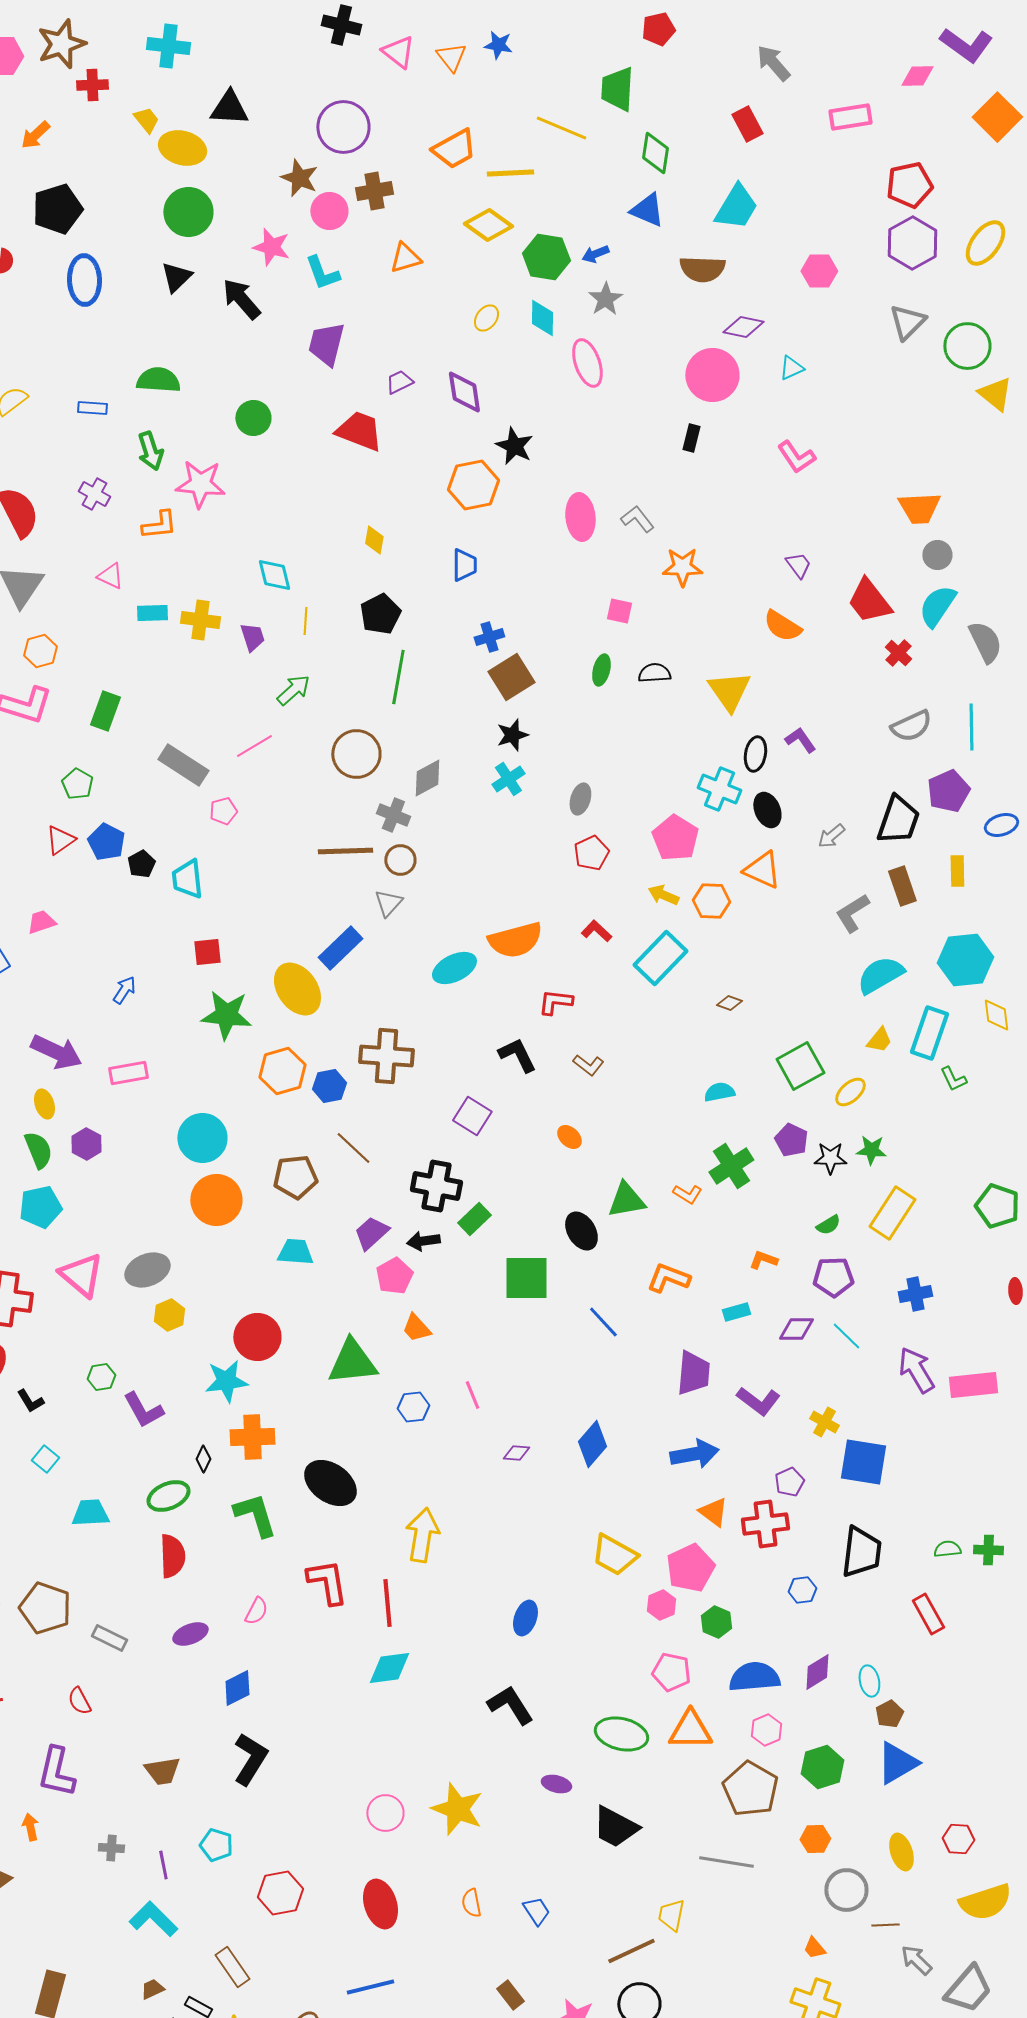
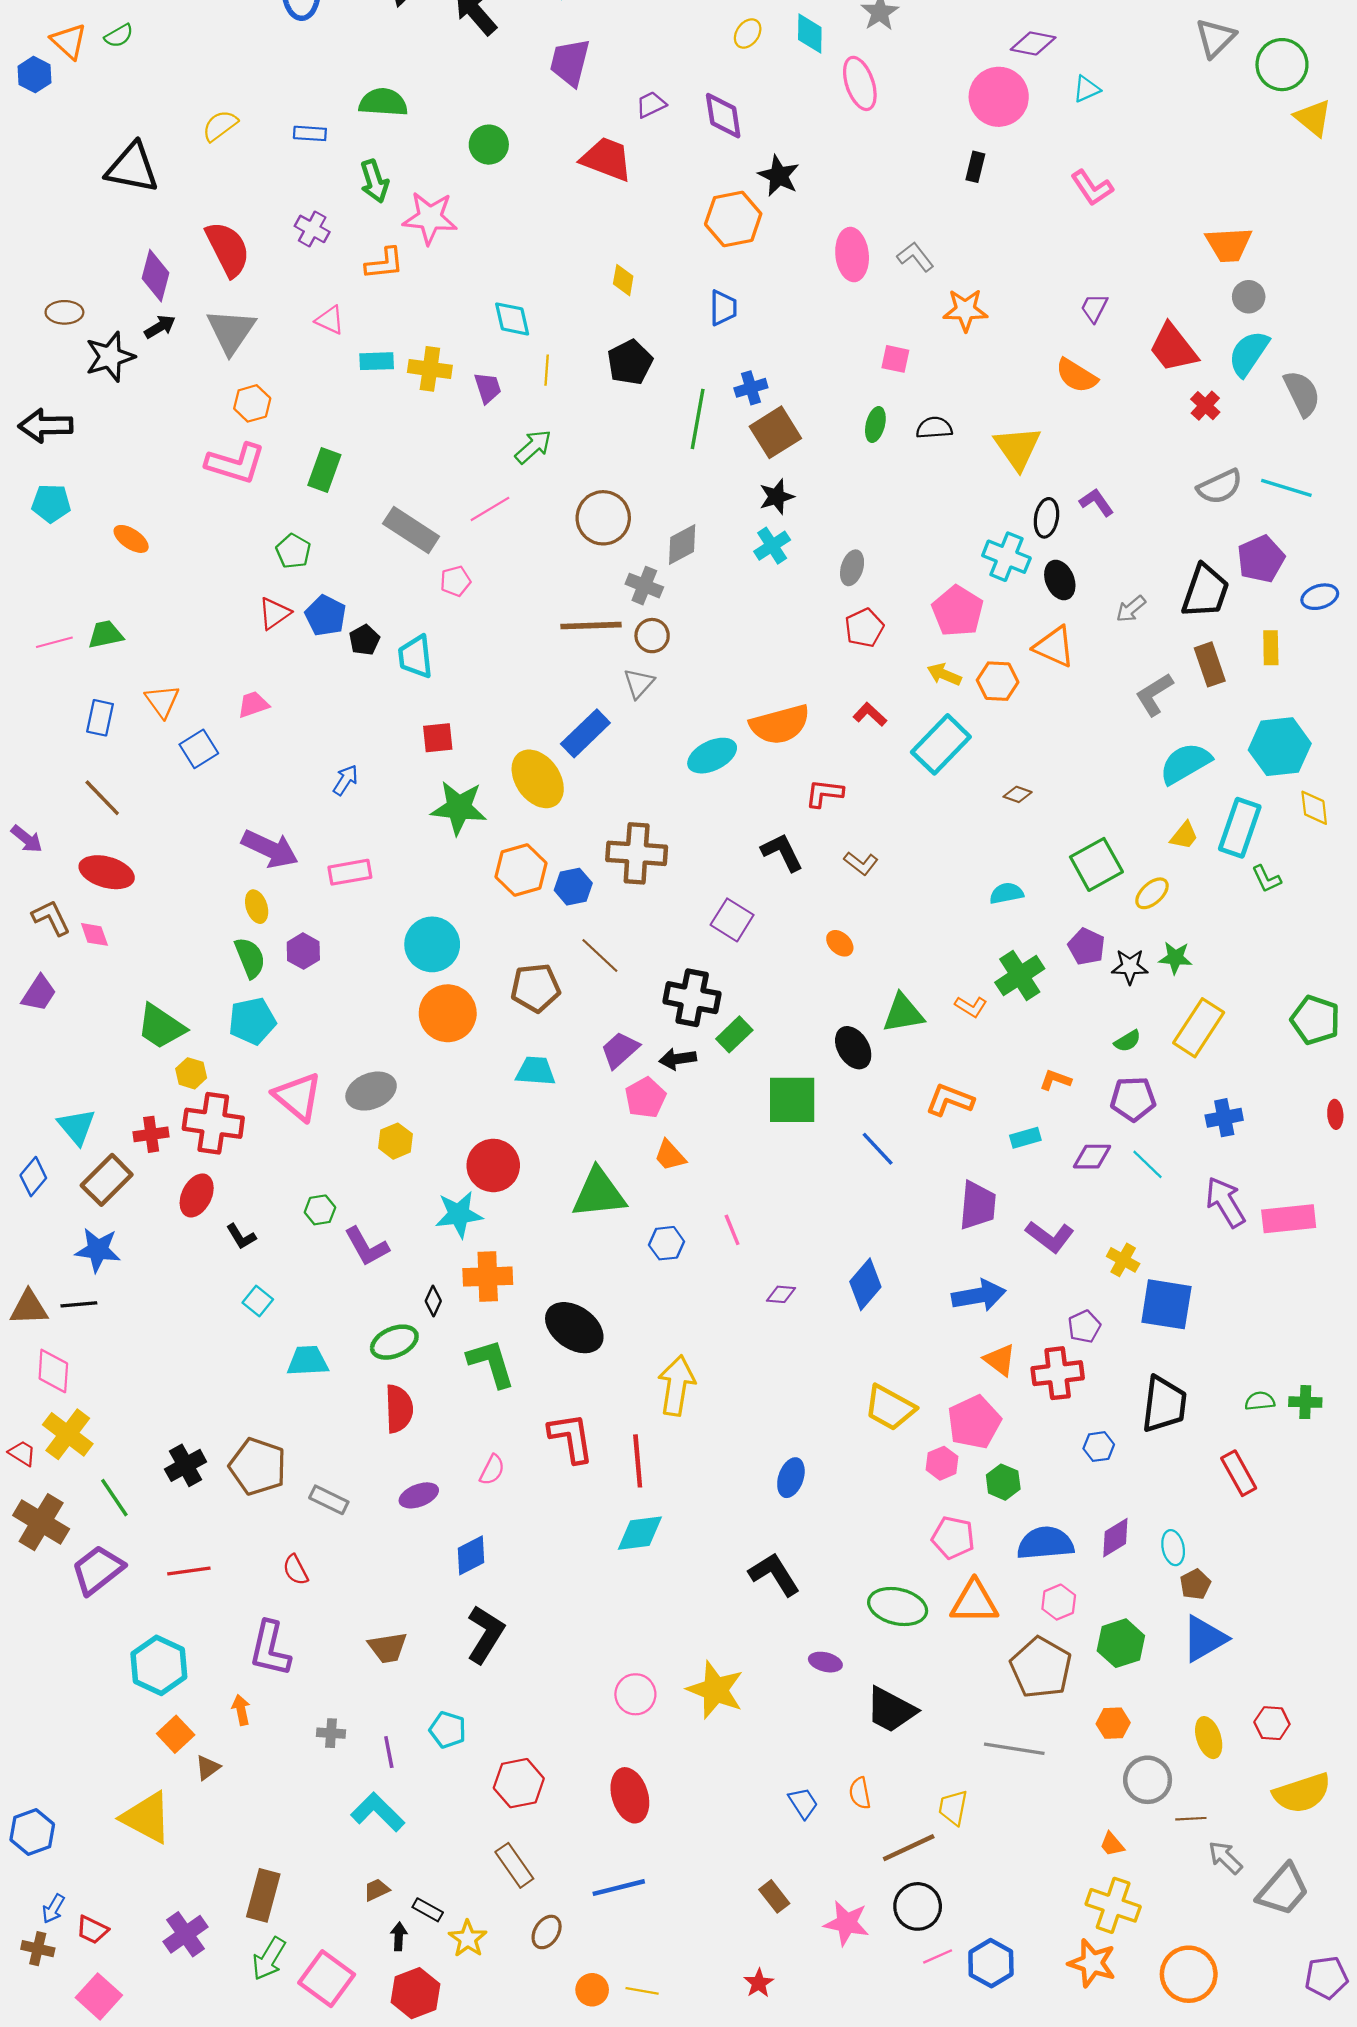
purple trapezoid: (798, 565) -> (1094, 308), turned -116
green line: (398, 677) -> (698, 419), moved
cyan line: (971, 727) -> (1286, 488), turned -72
orange semicircle: (471, 1903) -> (860, 1793), moved
brown rectangle: (232, 1967) -> (514, 1865), moved

